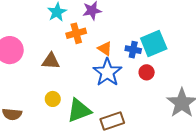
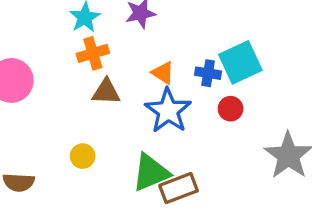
orange cross: (76, 33) -> (93, 53), moved
brown triangle: (51, 61) -> (106, 92), moved
green triangle: (79, 110) -> (151, 173), moved

